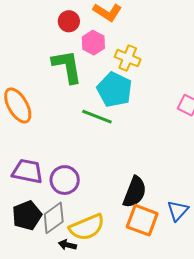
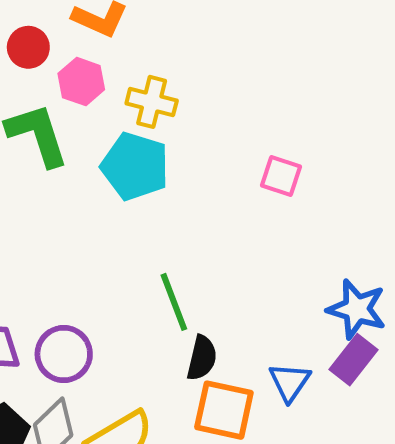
green line: (97, 117) -> (174, 302), moved, turned 56
black semicircle: (135, 192) -> (202, 358), size x0.7

